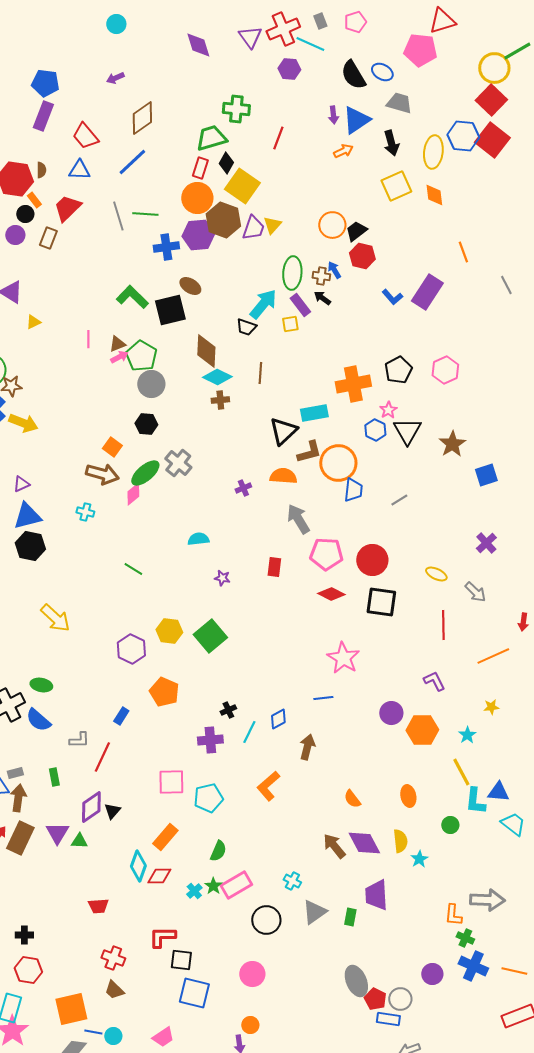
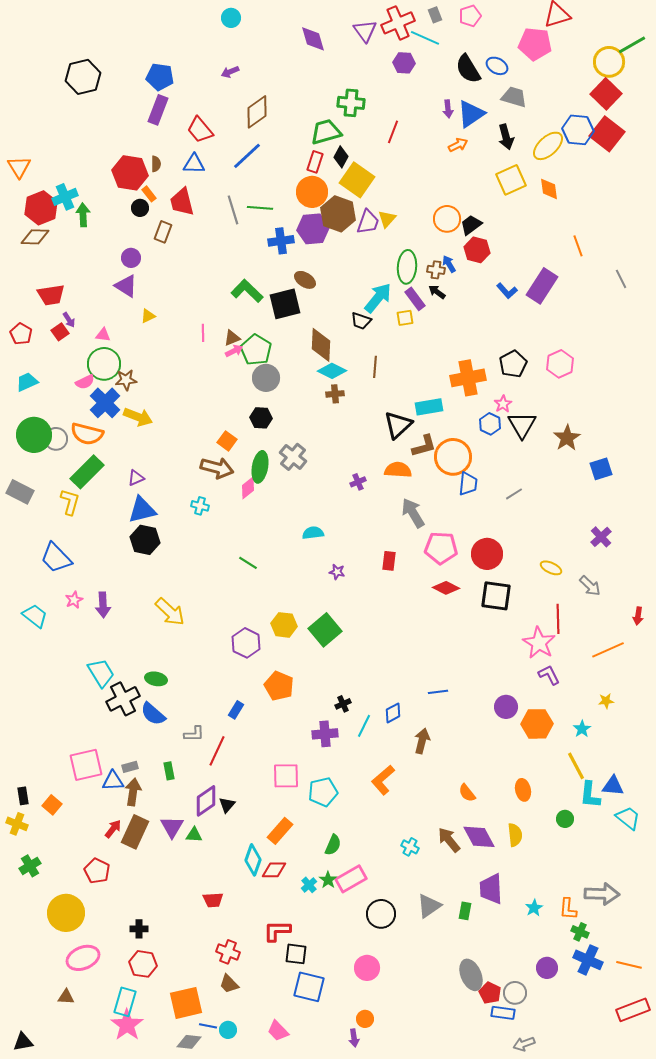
yellow ellipse: (433, 152) -> (548, 146), turned 40
red trapezoid: (67, 208) -> (182, 202), turned -60
purple circle: (15, 235) -> (131, 258), moved
green ellipse: (145, 473) -> (260, 467), turned -40
pink star: (343, 658) -> (539, 643), moved
cyan star: (419, 859) -> (534, 908), moved
cyan cross: (292, 881) -> (410, 847), moved
pink trapezoid: (163, 1037) -> (278, 1031), turned 80

